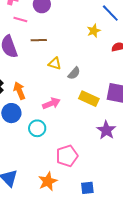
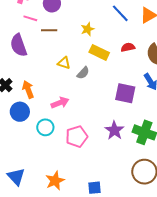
yellow star: (94, 31) -> (88, 29), moved
brown line: (39, 40) -> (49, 30), moved
yellow rectangle: (89, 99) -> (99, 52), moved
pink pentagon: (67, 156) -> (77, 137), moved

